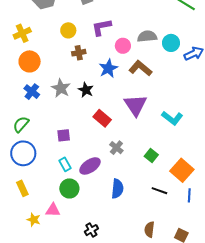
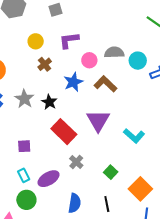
brown cross: (79, 53) -> (45, 64), turned -32
red rectangle: (102, 118) -> (64, 132), size x1.4
black line: (159, 191) -> (107, 204), moved, turned 56

